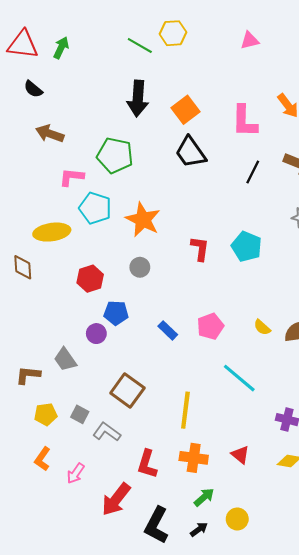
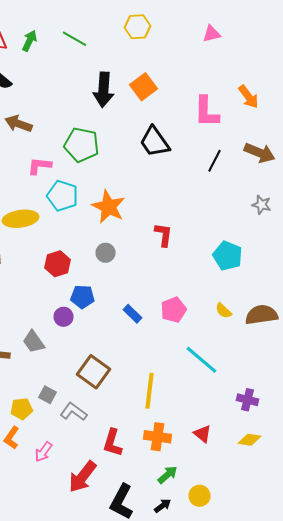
green line: (140, 46) -> (74, 39), moved
orange square: (185, 110) -> (144, 87), moved
cyan pentagon: (247, 247) -> (228, 256), moved
yellow pentagon: (46, 414) -> (22, 409), moved

